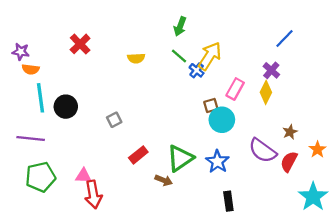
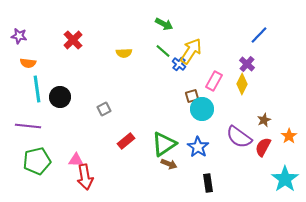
green arrow: (180, 26) -> (164, 24), turned -84
purple star: (21, 52) -> (19, 36), moved
brown arrow: (164, 180) -> (169, 164), moved

